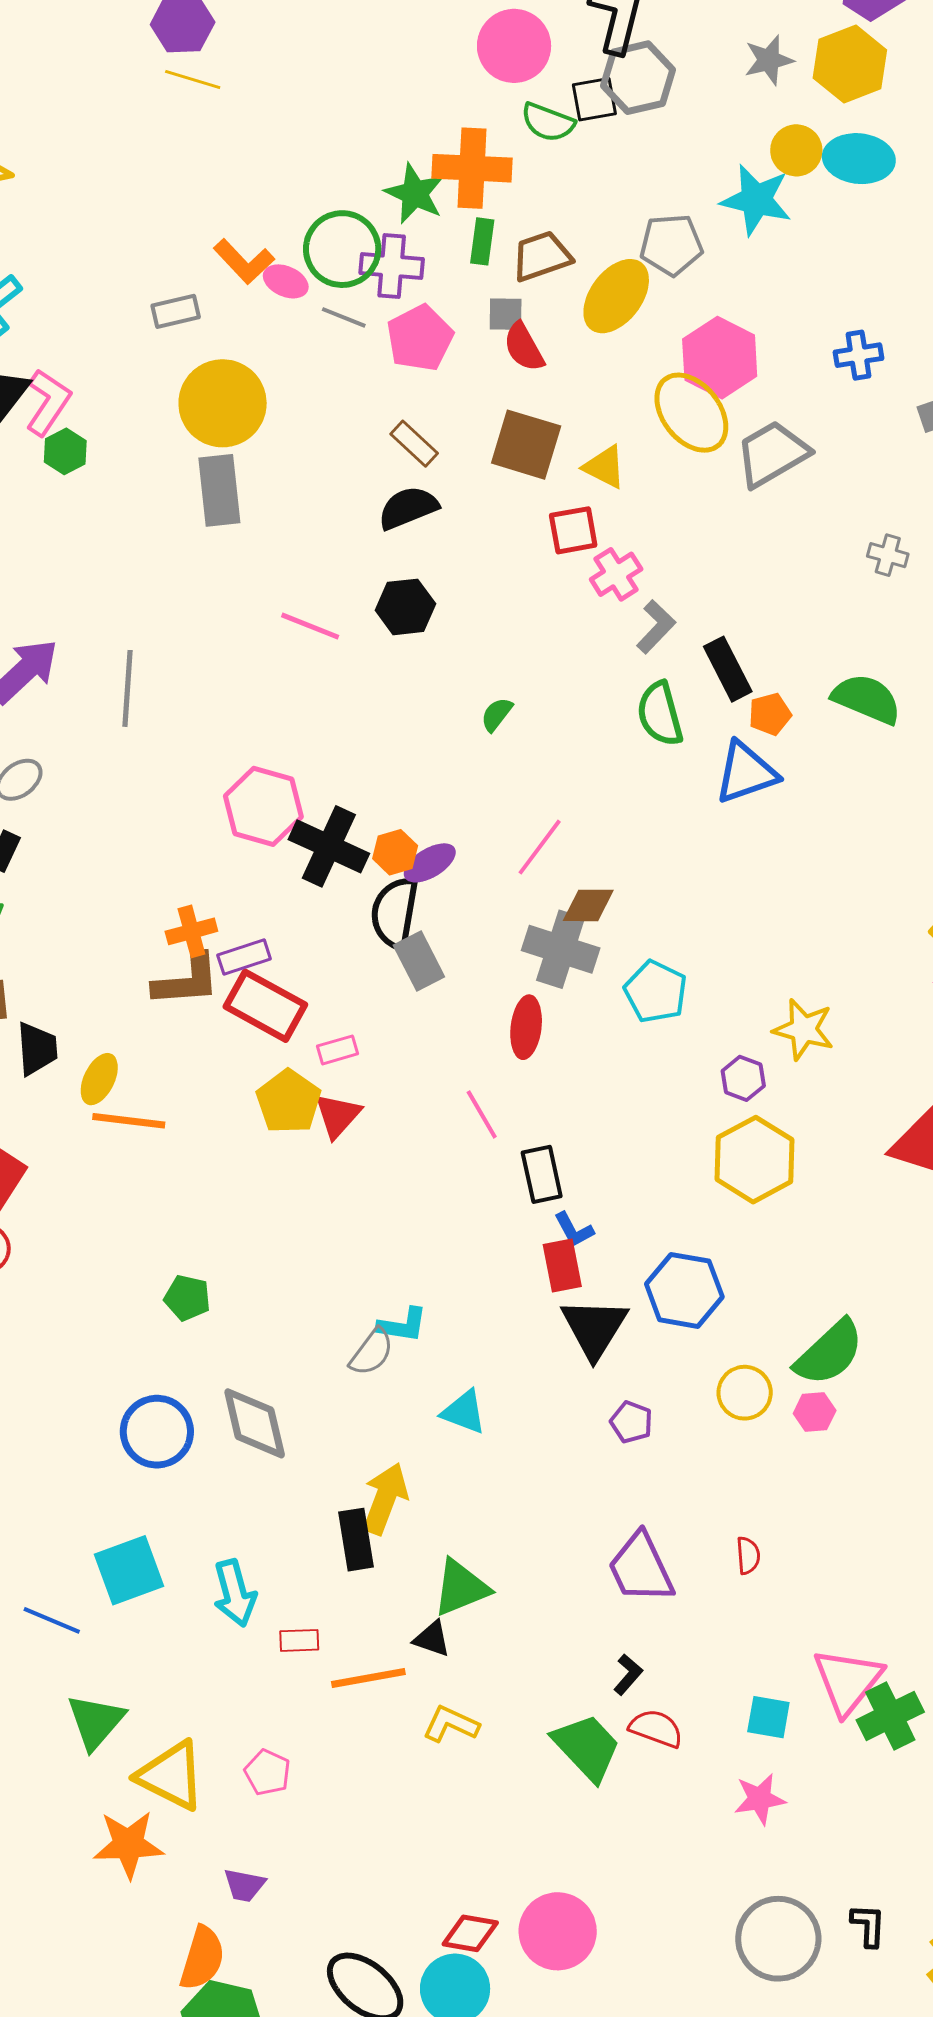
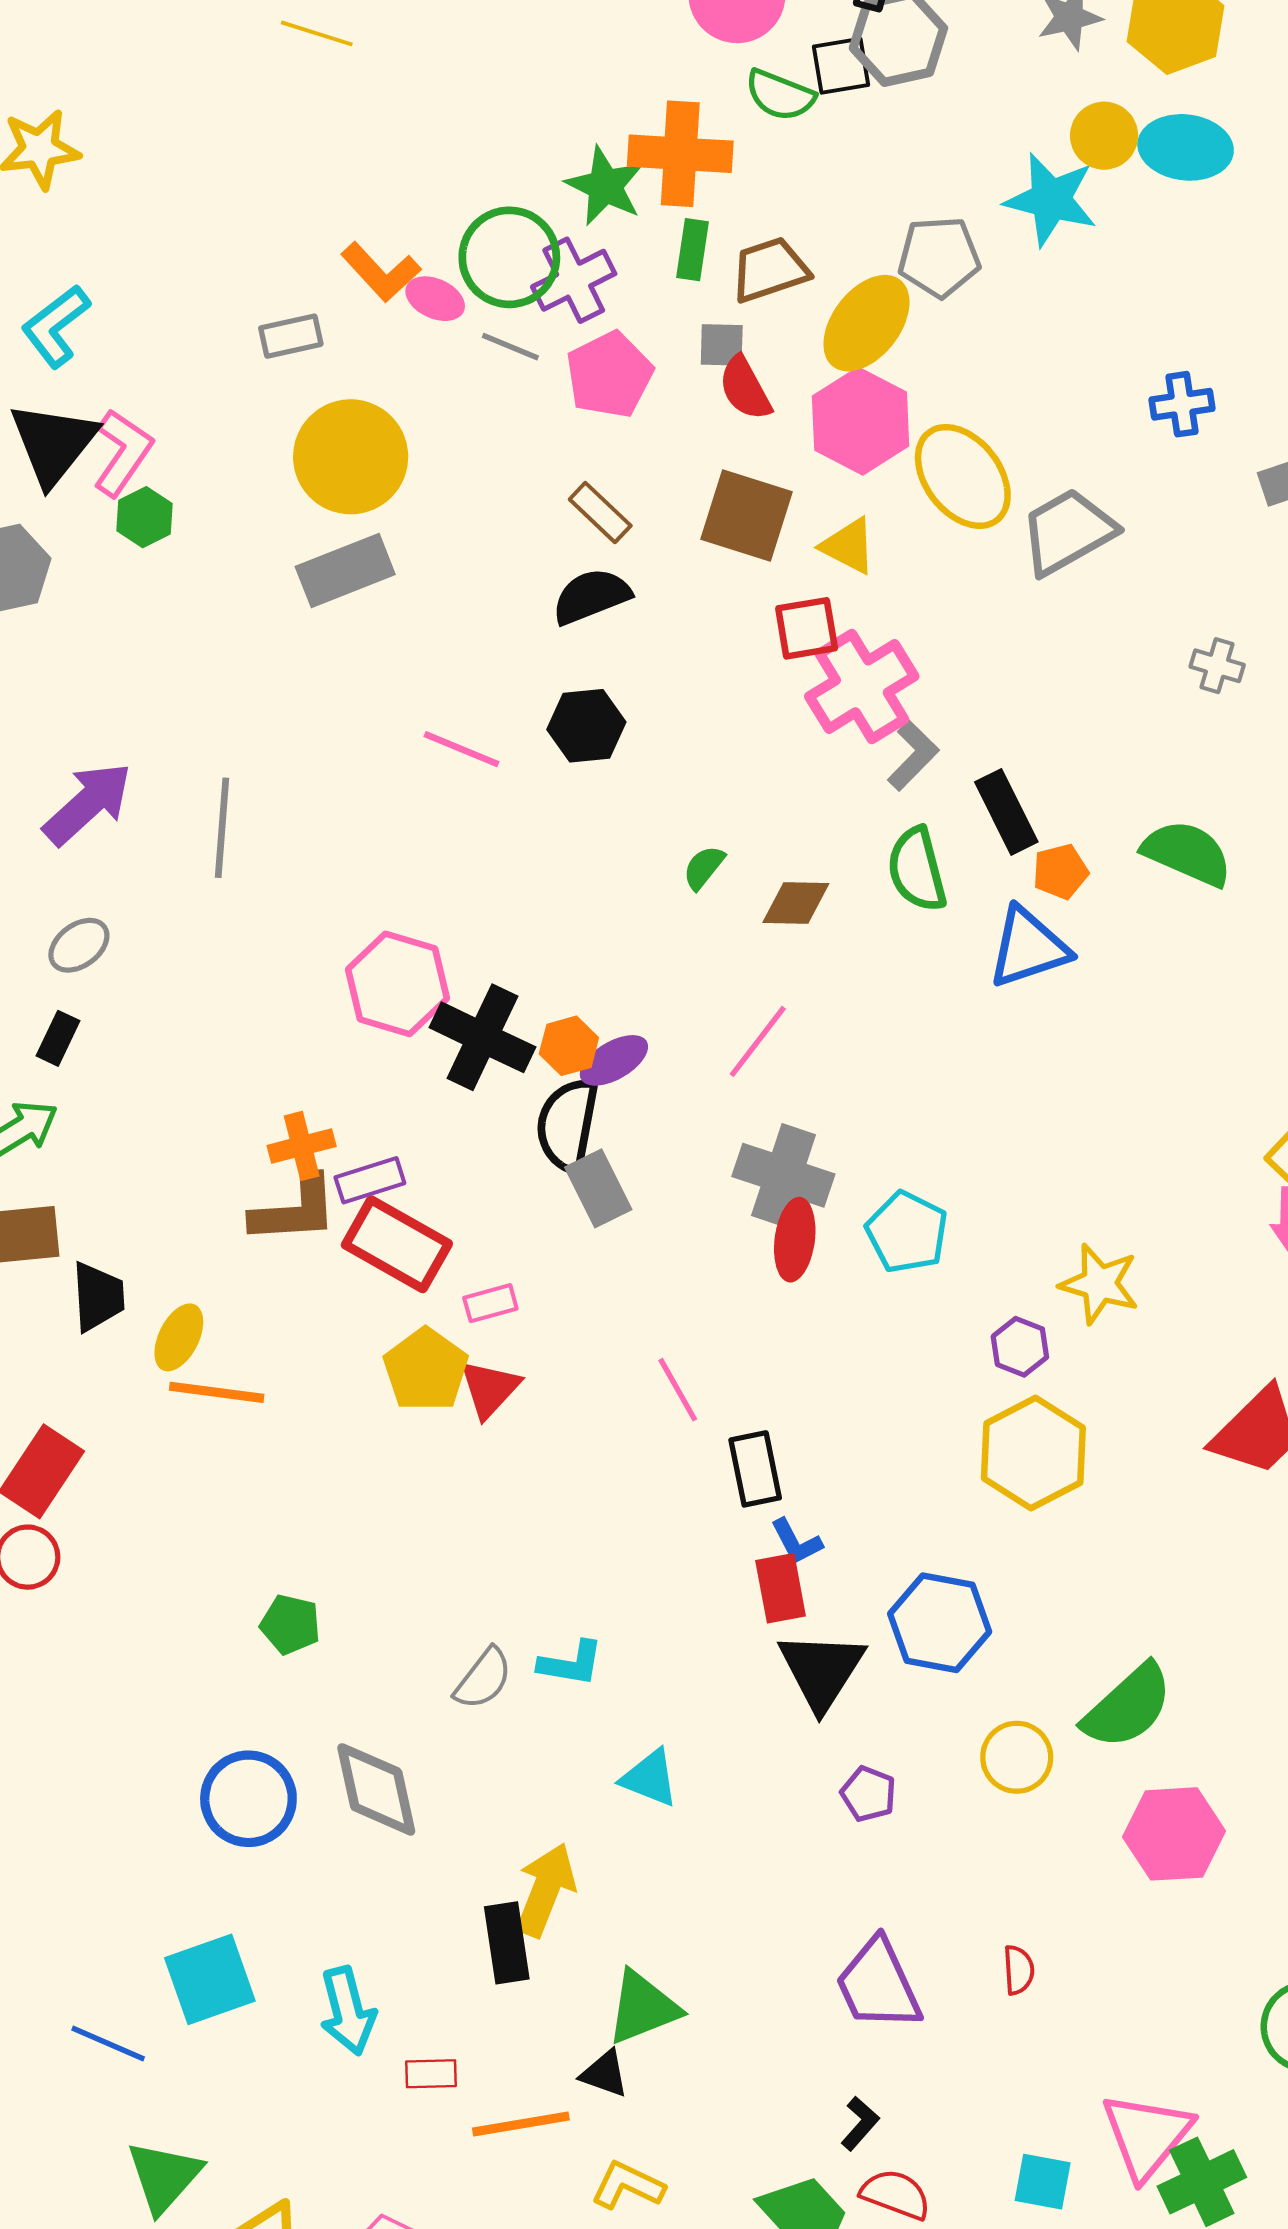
purple cross: (392, 266) -> (574, 280), turned -32
pink hexagon: (720, 358) -> (861, 421), moved
gray rectangle: (219, 490) -> (345, 570), turned 74
pink cross: (616, 574) -> (862, 686), size x1.6
brown diamond: (588, 905) -> (796, 903), moved
red ellipse: (526, 1027) -> (795, 1240), moved
gray semicircle: (372, 1352) -> (483, 1679), moved
pink hexagon: (815, 1412) -> (1174, 1834), moved, size x1.8

